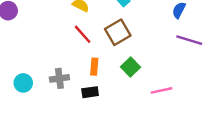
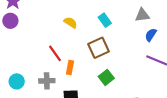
red line: (83, 34) -> (55, 53), moved
orange rectangle: (94, 67) -> (70, 68), moved

